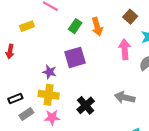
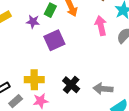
purple star: (49, 72) -> (33, 22), moved
gray arrow: (125, 97) -> (103, 89), moved

